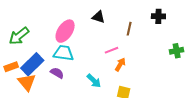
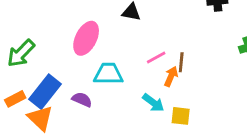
brown line: (129, 29) -> (181, 62), moved
cyan trapezoid: (64, 53) -> (108, 74), moved
cyan arrow: (94, 81) -> (153, 103), moved

